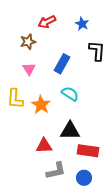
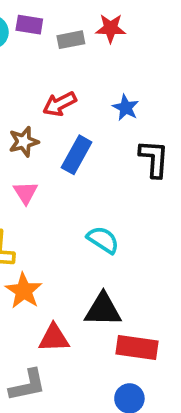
blue rectangle: (62, 64) -> (77, 155), moved
orange star: (41, 105) -> (24, 291), moved
gray L-shape: (56, 171) -> (27, 385), moved

